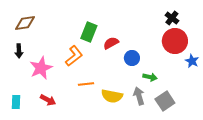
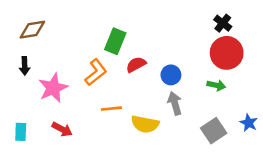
red semicircle: (111, 43) -> (136, 65), moved
blue star: (192, 61) -> (249, 123), moved
green arrow: (150, 77) -> (216, 85), moved
gray arrow: (139, 96) -> (175, 103), moved

